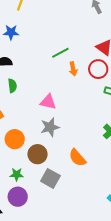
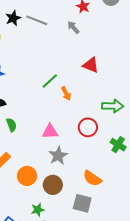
red circle: (98, 69) -> (88, 127), moved
gray square: (50, 178) -> (82, 203), moved

